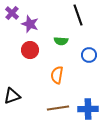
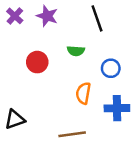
purple star: (30, 24) -> (47, 16), moved
orange semicircle: (57, 75) -> (83, 93), moved
blue cross: (88, 109) -> (117, 108), moved

